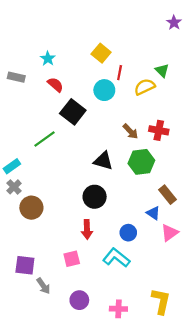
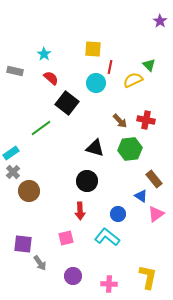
yellow square: (101, 53) -> (93, 49), turned -36

